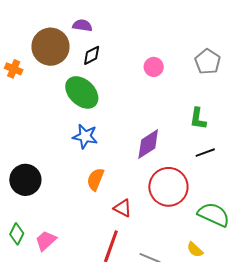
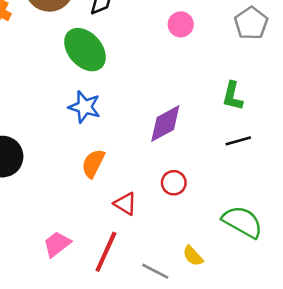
red circle: (168, 187) -> (174, 183), moved, size x0.5
pink trapezoid: (46, 241) -> (57, 244), moved
yellow semicircle: (195, 250) -> (193, 256), moved

